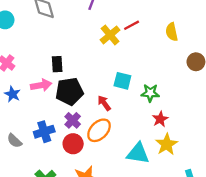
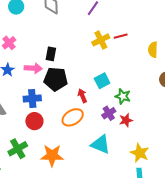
cyan square: (122, 81) -> (102, 81), turned 35
purple cross: (73, 120) -> (109, 113), moved
blue cross: (44, 132) -> (32, 98), moved
red circle: (73, 144) -> (34, 121), moved
yellow star: (167, 144) -> (140, 153), moved, turned -30

